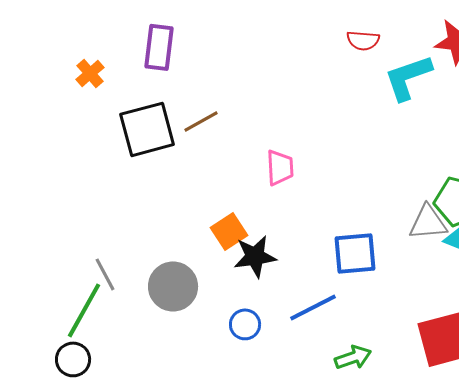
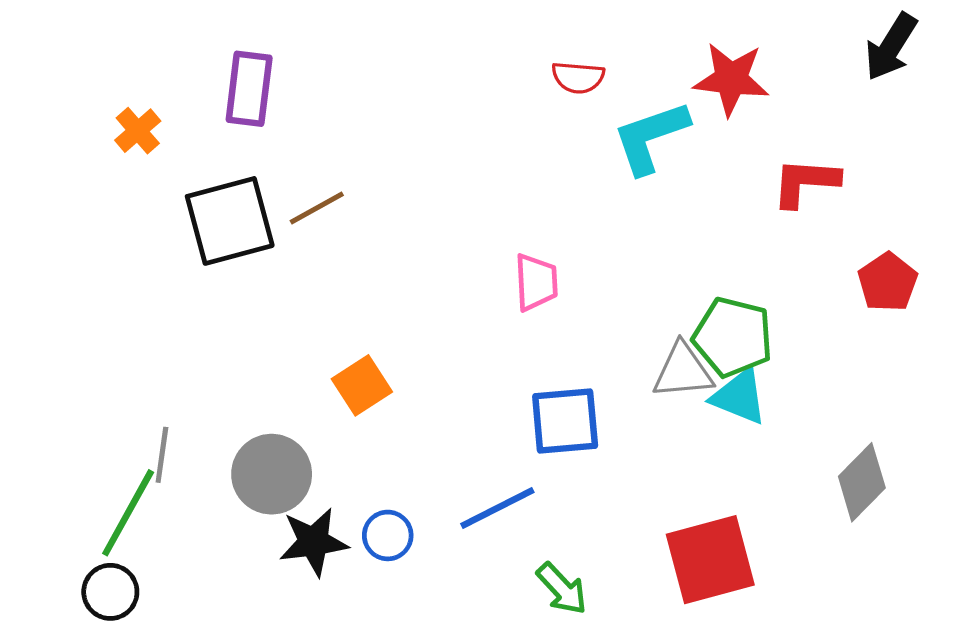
pink trapezoid: (280, 167) -> (536, 282), moved
black star: (255, 256) -> (314, 542), moved
gray line: (105, 274) -> (162, 455), turned 36
green arrow: (353, 357) -> (562, 589), turned 66

